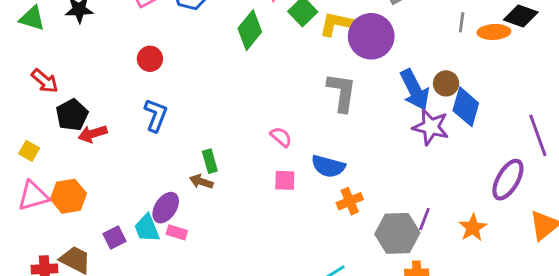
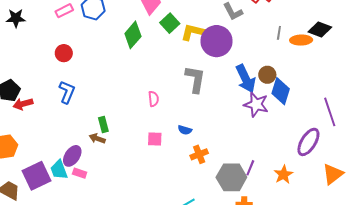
pink semicircle: (281, 137) -> (153, 99), moved, turned 42
blue semicircle: (328, 166) -> (185, 130), size x0.6
purple square: (114, 238) -> (37, 176), size x1.8

